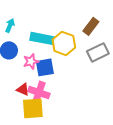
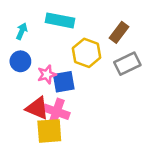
cyan rectangle: (42, 38) -> (60, 20), moved
red triangle: (23, 89) -> (37, 108), size x1.5

